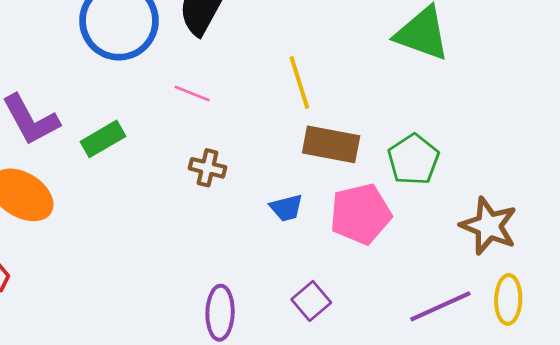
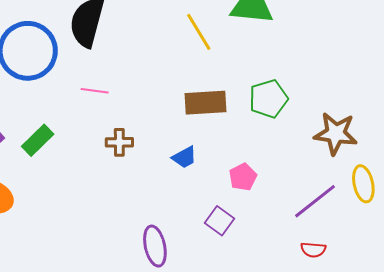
yellow line: (299, 83) -> (199, 32), moved
green pentagon: (413, 159) -> (268, 99), turned 30
pink pentagon: (361, 214) -> (243, 177), moved, size x0.6

